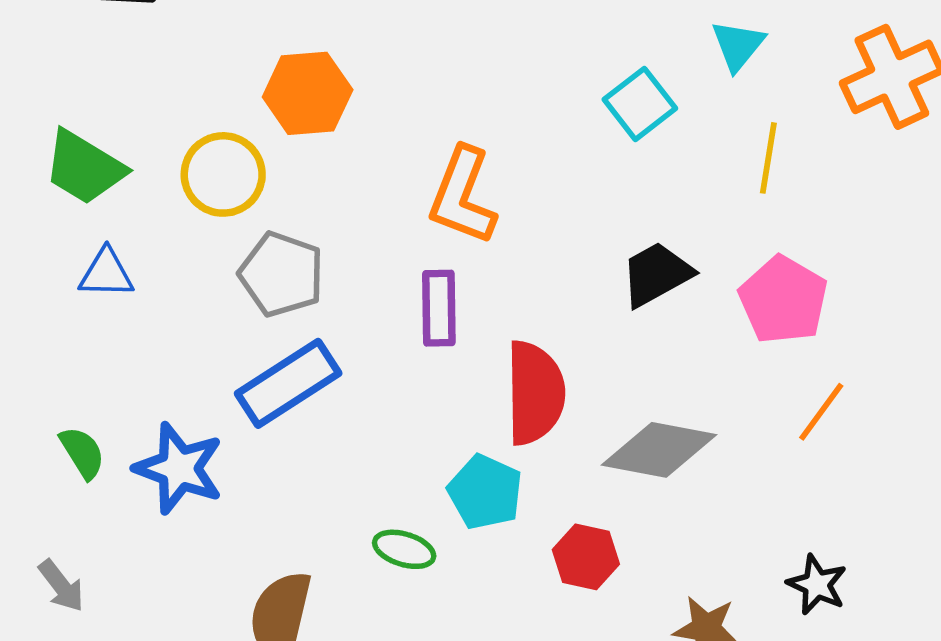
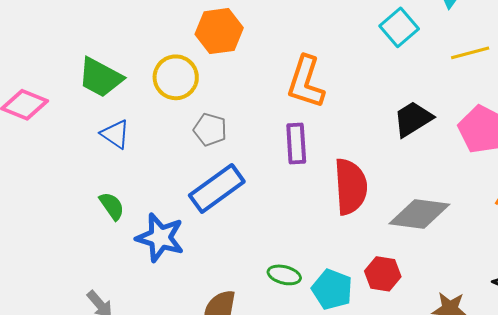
yellow line: (768, 158) -> (470, 53), turned 69
blue triangle: (106, 273) -> (115, 134), turned 36
gray pentagon: (282, 274) -> (210, 130), size x0.7
green semicircle: (82, 453) -> (112, 206), moved
cyan pentagon: (485, 492) -> (332, 289), moved

